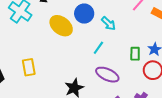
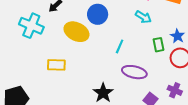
cyan arrow: (108, 23) -> (143, 17), moved
yellow rectangle: (29, 67) -> (56, 65), moved, turned -66

